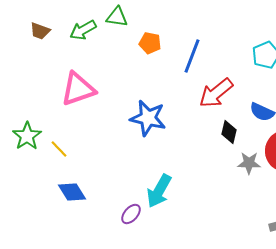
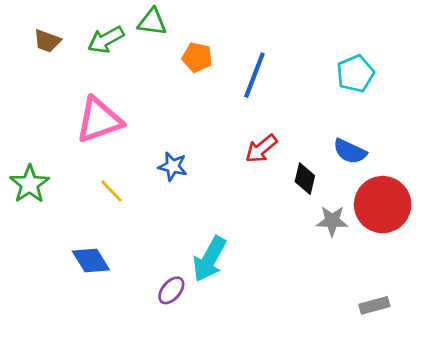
red arrow: (216, 93) -> (261, 149), moved, size x0.7
blue star: (148, 118) -> (173, 166), moved, size x0.6
yellow line: (59, 149) -> (111, 191), moved

